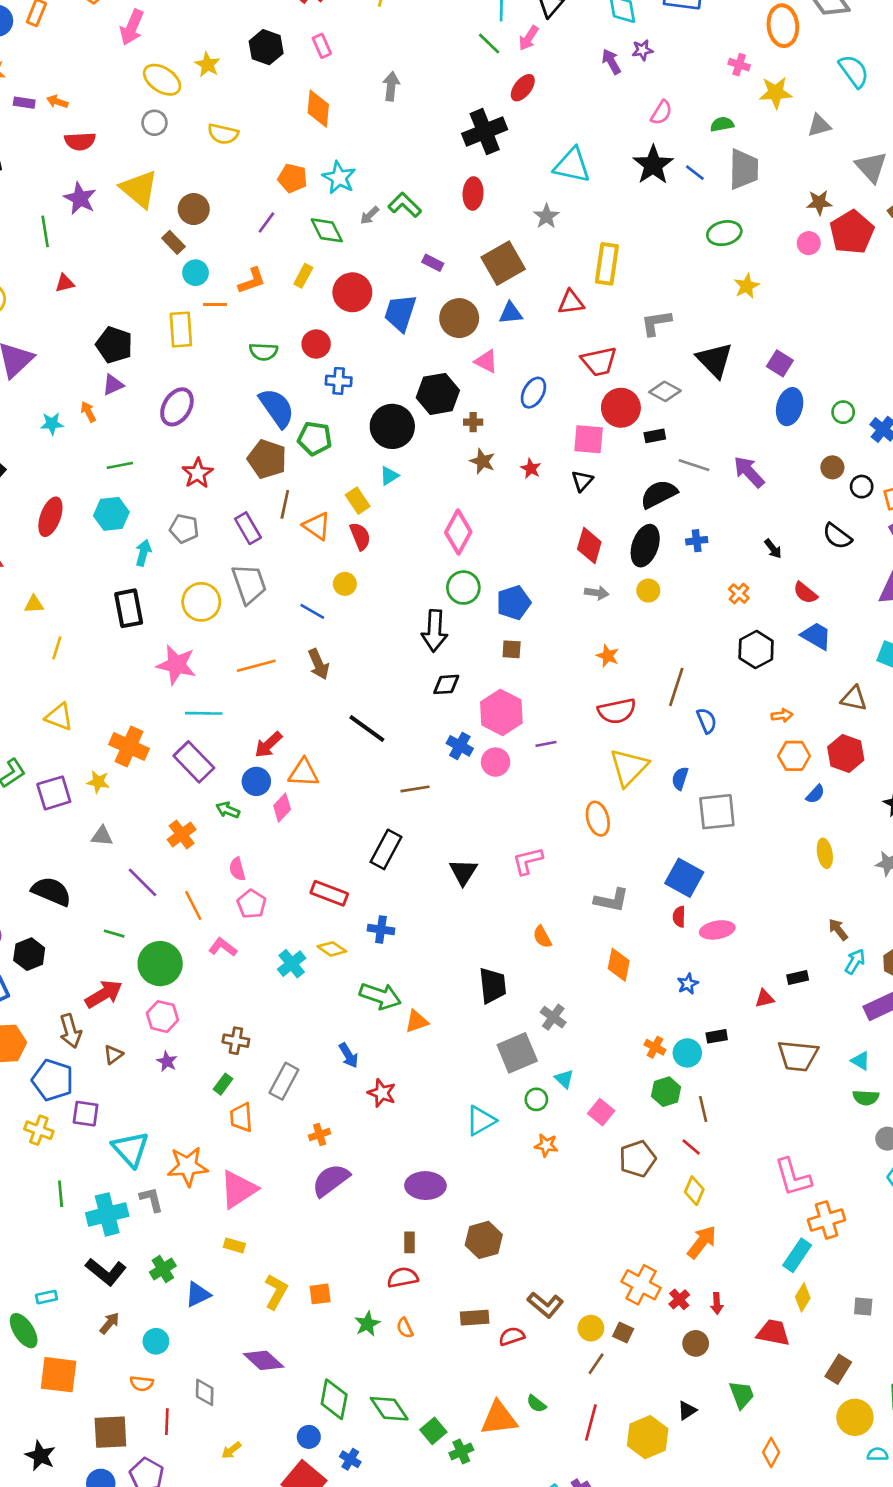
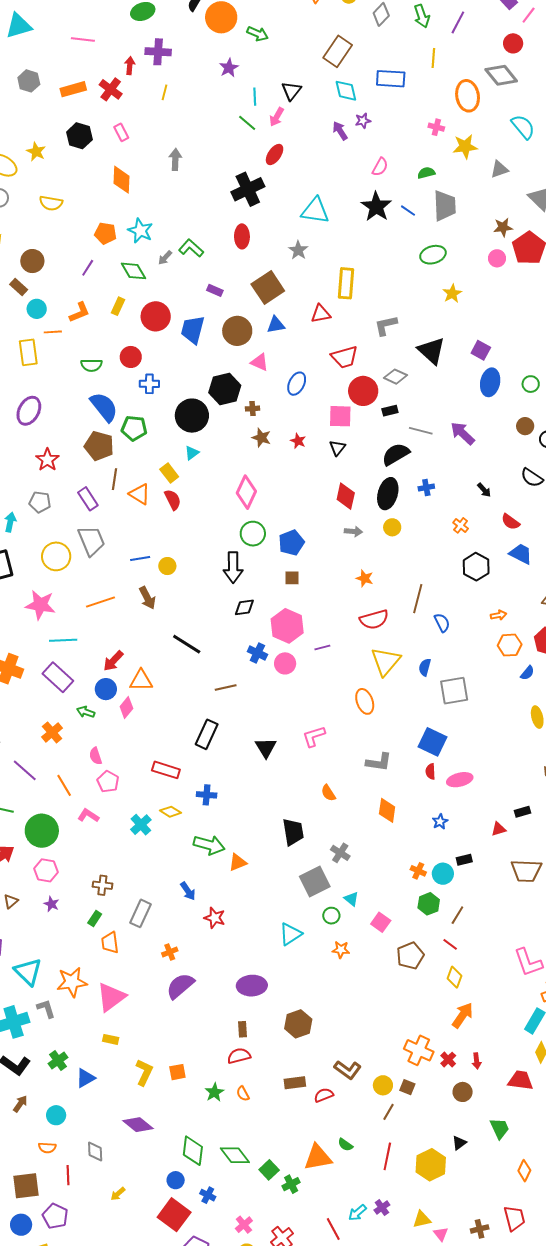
yellow circle: (345, 584) -> (167, 566), moved
blue line: (312, 611) -> (140, 558), turned -36
brown line: (703, 1109) -> (457, 915), turned 48

